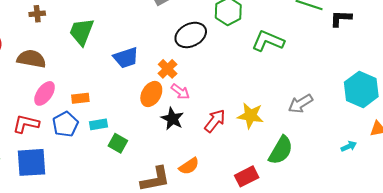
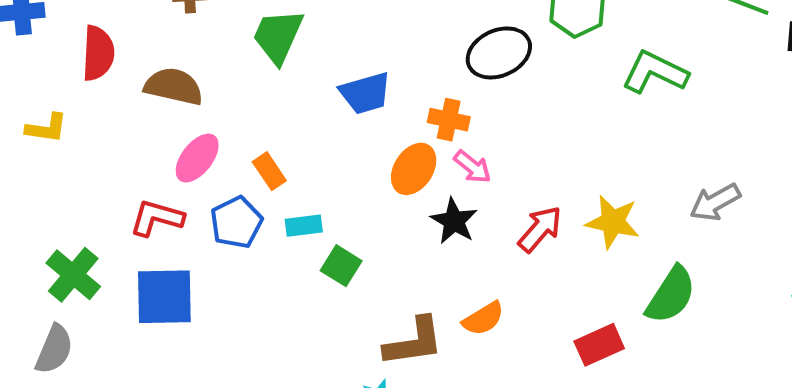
orange cross: (168, 69) -> (449, 120), turned -36
orange rectangle: (80, 98) -> (269, 171), turned 60

